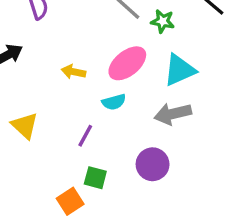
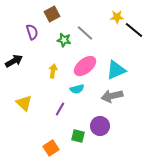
green star: (163, 21) -> (64, 40), moved
yellow arrow: (73, 72) -> (53, 71), turned 88
green square: (95, 178) -> (78, 136), moved

